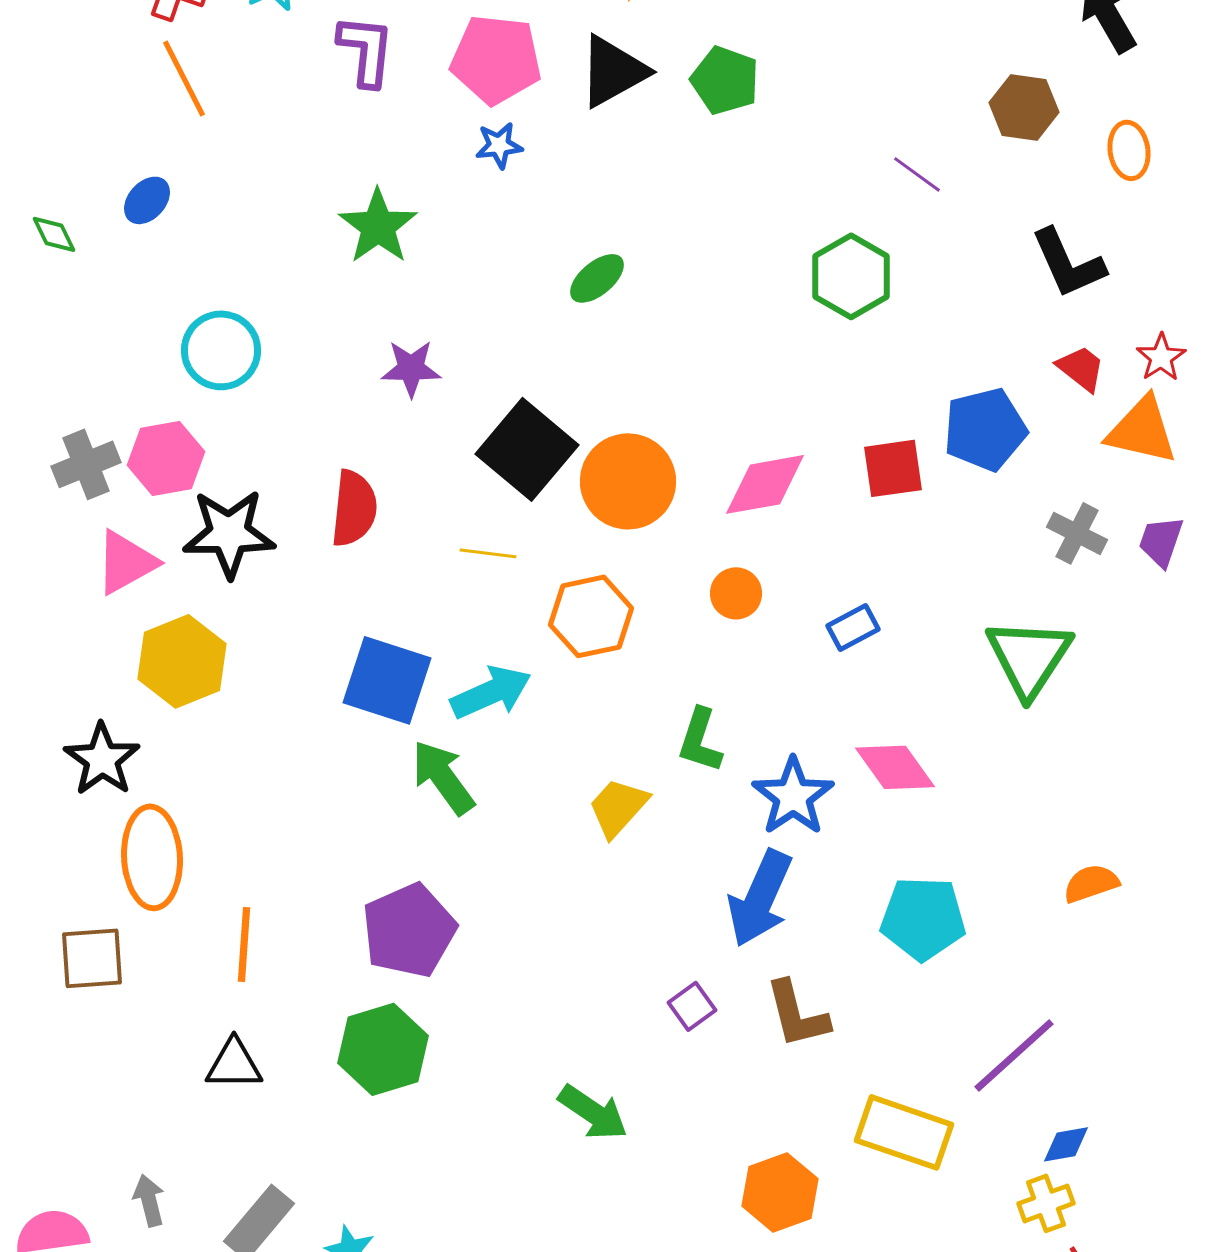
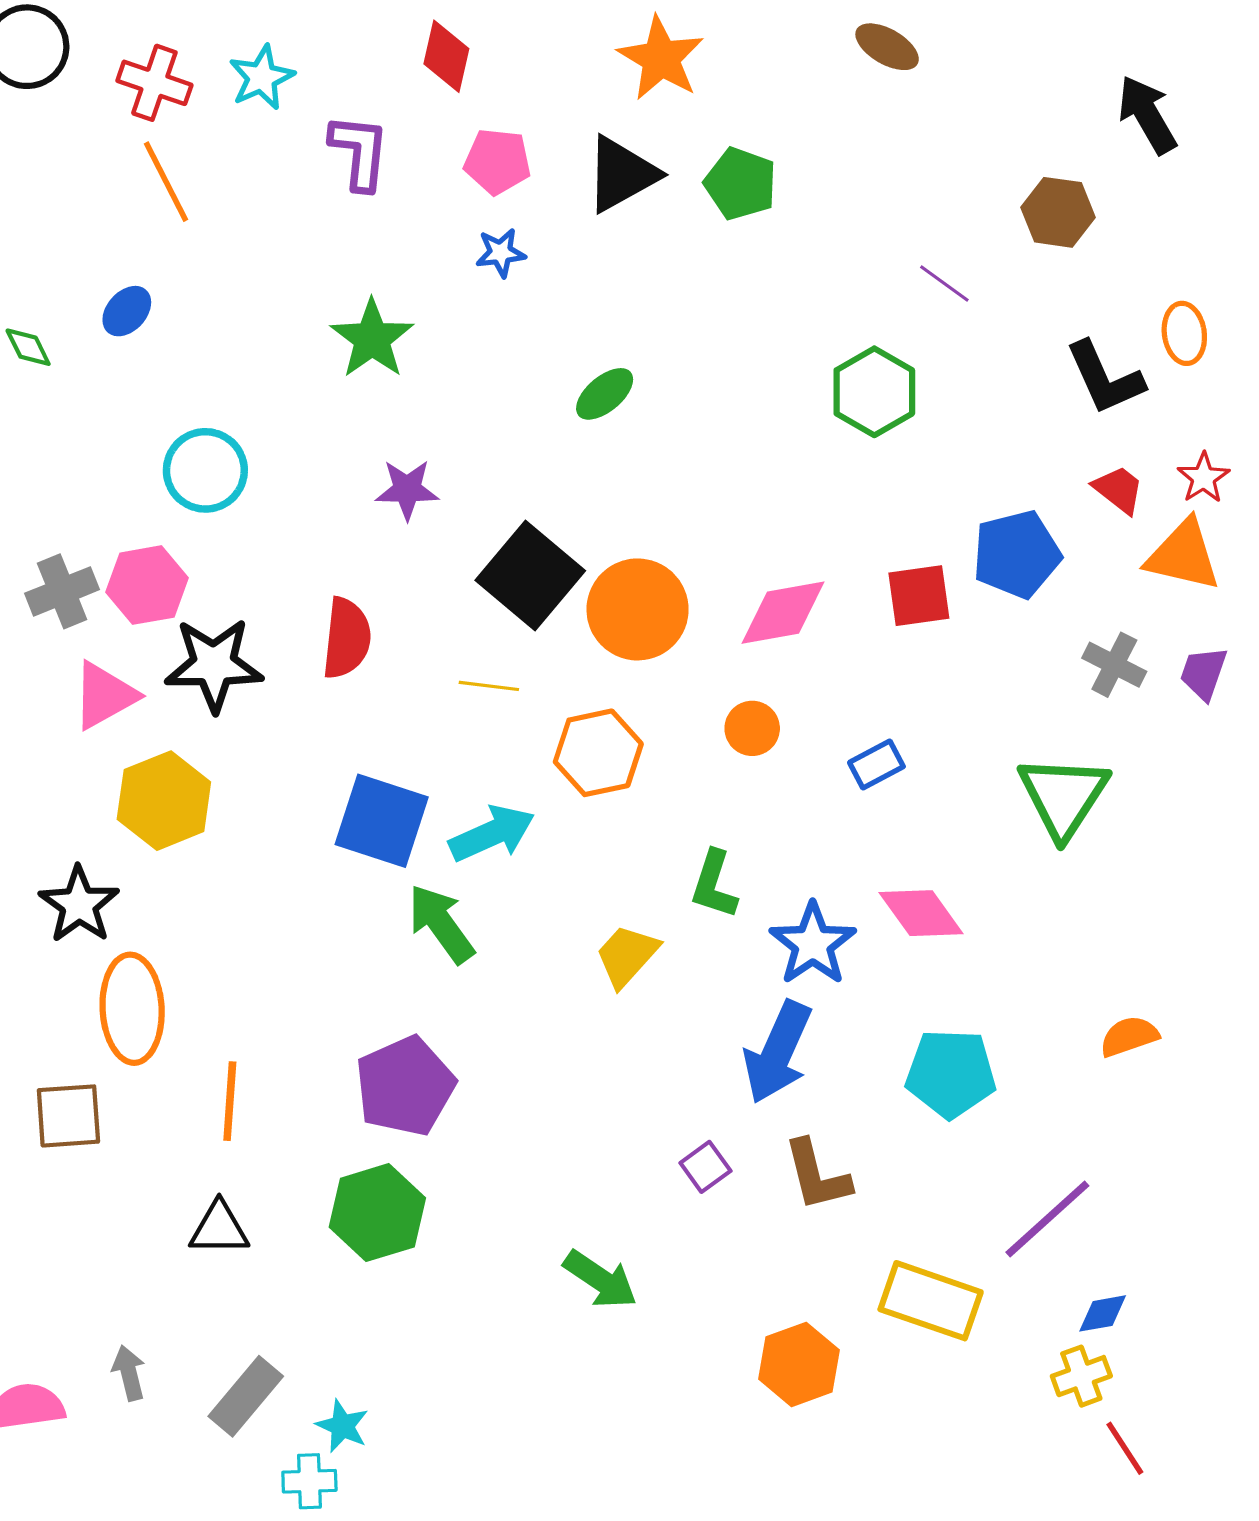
pink pentagon: (496, 59) -> (497, 161), size x0.7
orange ellipse: (1129, 150) -> (1184, 333), moved

